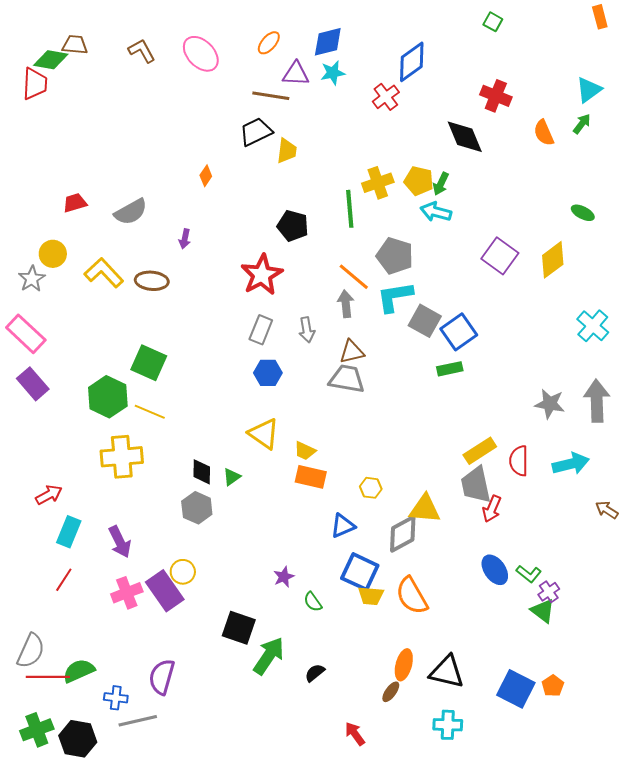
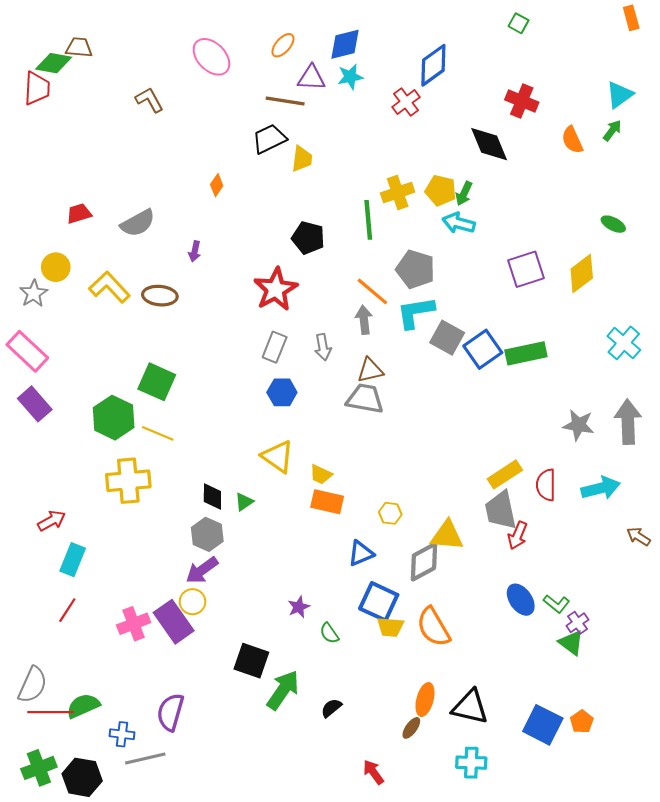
brown L-shape: (142, 51) -> (149, 100), moved
purple square: (500, 256) -> (526, 269), turned 36
green rectangle: (450, 369) -> (526, 353), moved, size x1.5
purple arrow: (120, 542) -> (202, 570), moved, turned 80

